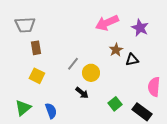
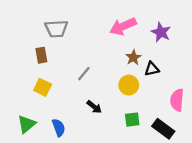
gray trapezoid: (25, 25) -> (56, 29), moved
yellow circle: (91, 73) -> (129, 85), moved
green square: (115, 104) -> (132, 120), turned 32

